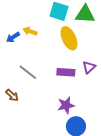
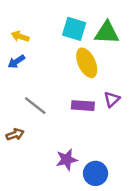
yellow arrow: (30, 31) -> (20, 36), moved
brown arrow: (12, 95) -> (15, 134), turned -64
purple star: (66, 105) -> (67, 160), moved

